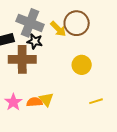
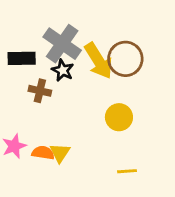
yellow arrow: (58, 29) -> (99, 61), size x1.5
brown cross: (22, 59) -> (40, 91), size x0.6

